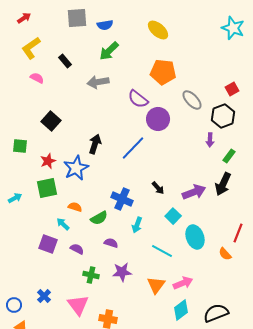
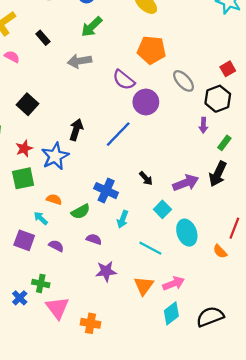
green cross: (91, 275) -> (41, 283), moved

